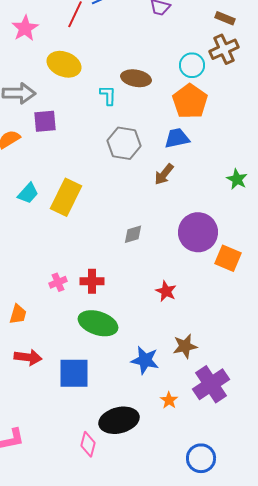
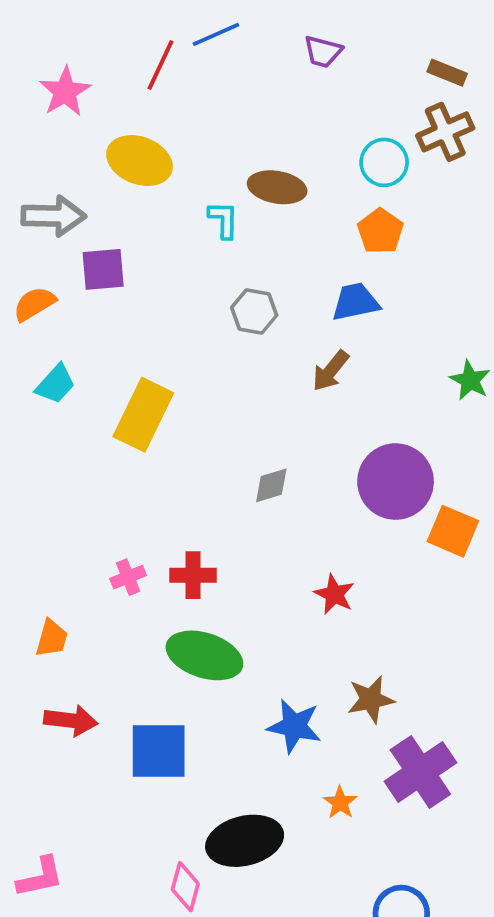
orange pentagon: (190, 101) -> (380, 231), size x0.7
gray hexagon: (124, 143) -> (254, 311), size x0.7
cyan trapezoid: (28, 193) -> (55, 384), moved

